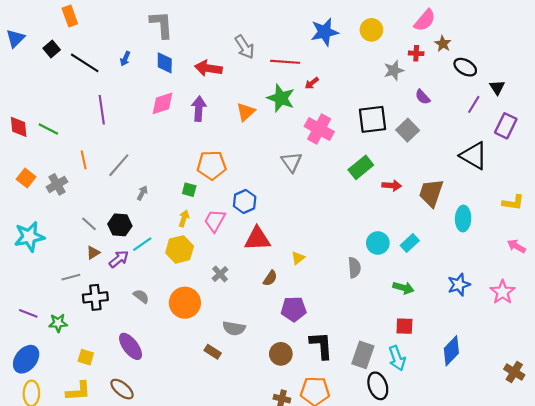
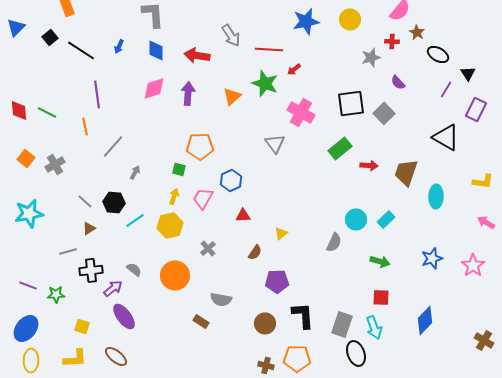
orange line: (84, 160) -> (85, 126), moved
red triangle: (257, 239) -> (243, 215), size x0.6
purple arrow: (119, 259) -> (113, 288), moved
gray semicircle: (354, 268) -> (334, 242), turned 30

